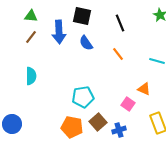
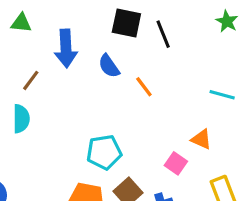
black square: (82, 16) -> (126, 23), moved
brown line: (31, 37) -> (31, 80), moved
orange line: (118, 54) -> (144, 87), moved

